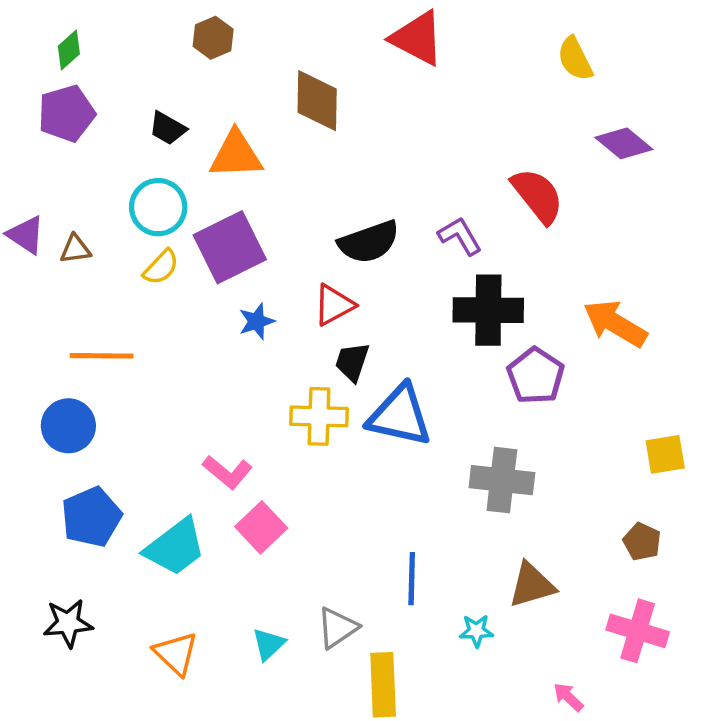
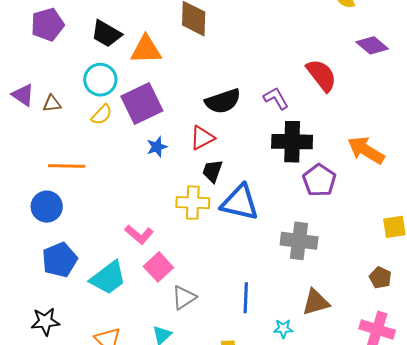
black trapezoid: (168, 128) -> (106, 34), size x1.4
gray triangle: (337, 628) -> (184, 297), moved

